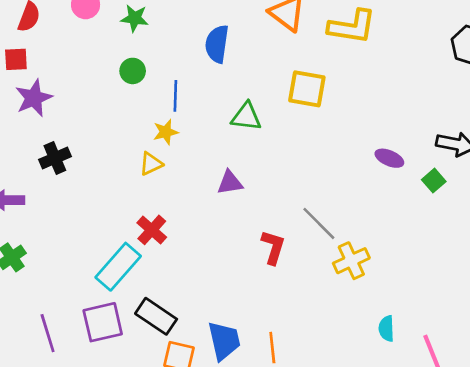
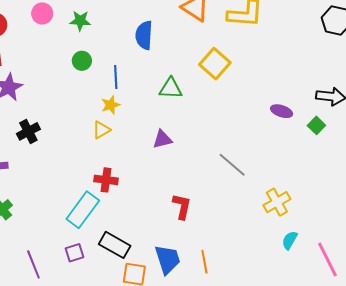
yellow square: (307, 89) -> (215, 64), turned 36
red cross: (152, 230) -> (106, 180), turned -30
red L-shape: (273, 247) -> (182, 206), moved
yellow cross: (351, 261) -> (277, 202), moved
purple square: (103, 322) -> (75, 253), size x0.6
cyan semicircle: (386, 328) -> (290, 240), turned 36

